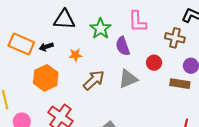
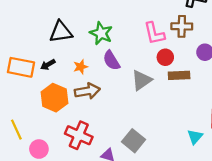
pink L-shape: (137, 22) -> (154, 33), moved
purple semicircle: (123, 46) -> (111, 60), moved
brown arrow: (94, 80) -> (87, 91), moved, turned 45
brown rectangle: (180, 84) -> (179, 75), moved

